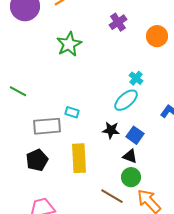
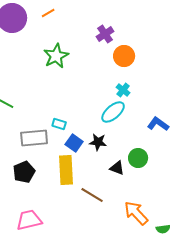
orange circle: (157, 36) -> (124, 56), moved
blue square: (135, 135) -> (74, 143), moved
green circle: (131, 177) -> (138, 158), moved
brown line: (112, 196) -> (92, 195), moved

